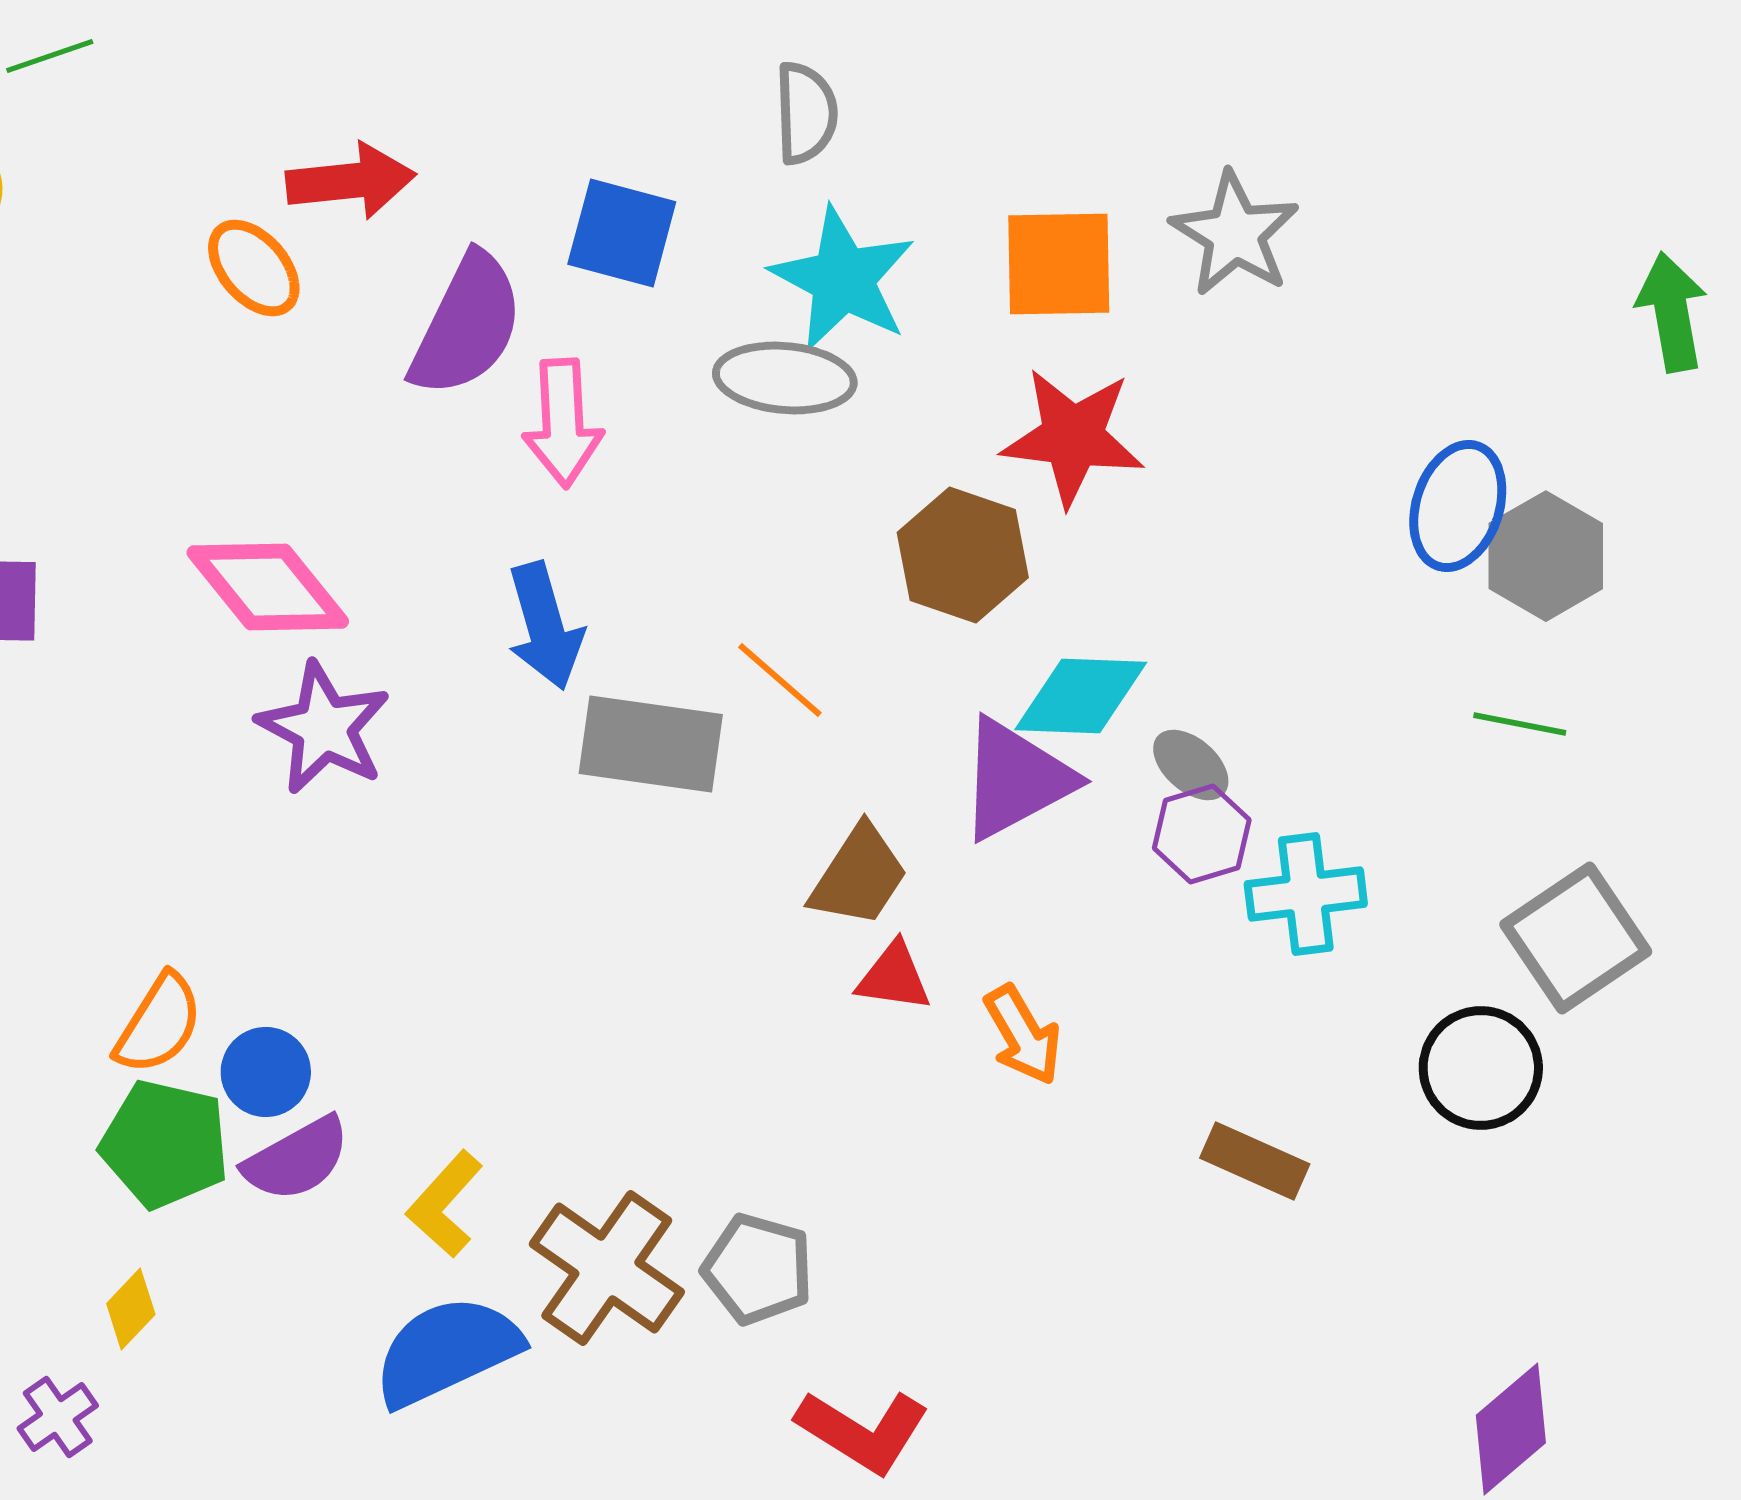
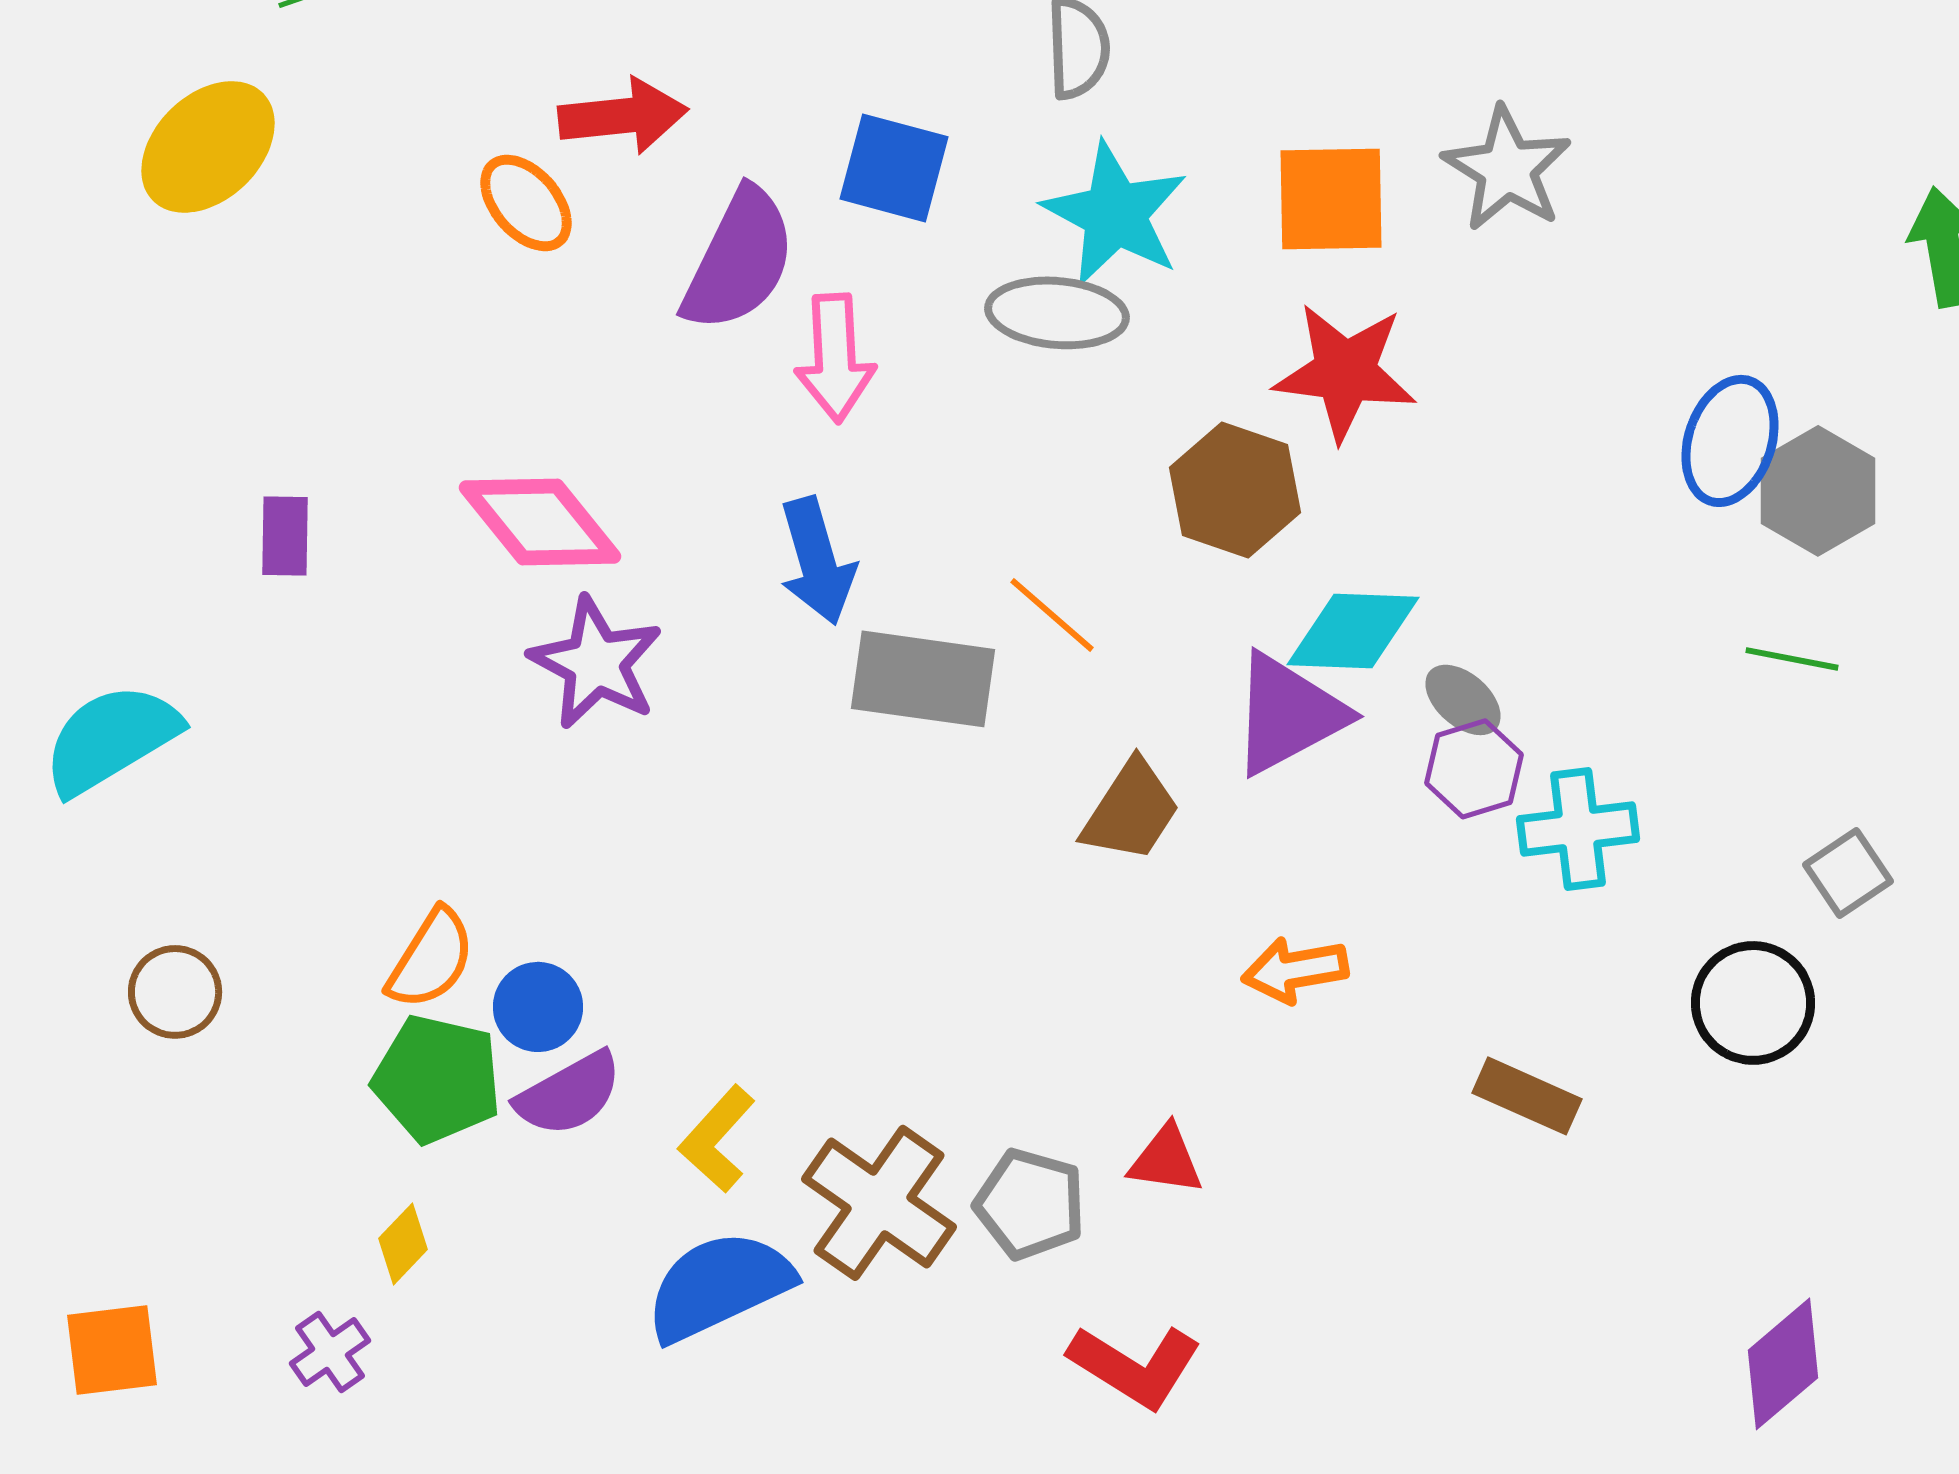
gray square: (1576, 938) -> (1848, 873), size x0.6
red triangle: (894, 977) -> (1166, 1160), moved
orange arrow: (1023, 1035) -> (1295, 970), turned 110

